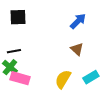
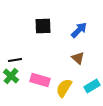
black square: (18, 17) -> (43, 26), moved
pink rectangle: (20, 78) -> (40, 80), moved

